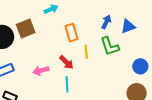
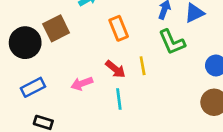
yellow line: (86, 52) -> (143, 66), moved

